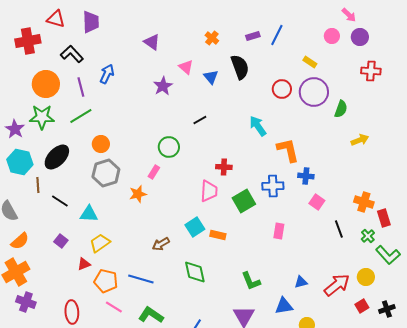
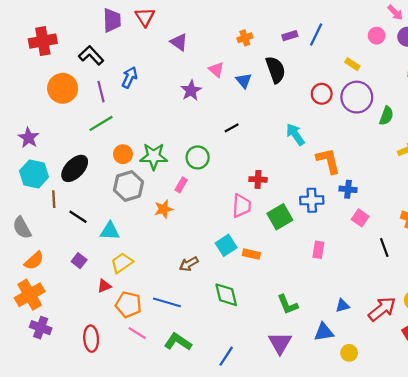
red triangle: (56, 19) -> (145, 17), moved, turned 42
orange cross: (212, 38) -> (245, 38), turned 32
green star: (42, 117) -> (154, 156), moved

